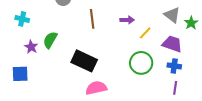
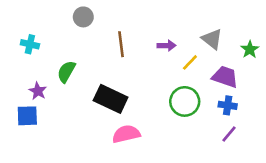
gray triangle: (172, 15) -> (212, 39), moved
purple star: (31, 47) -> (38, 91), moved
purple line: (175, 88) -> (229, 134), turned 32

